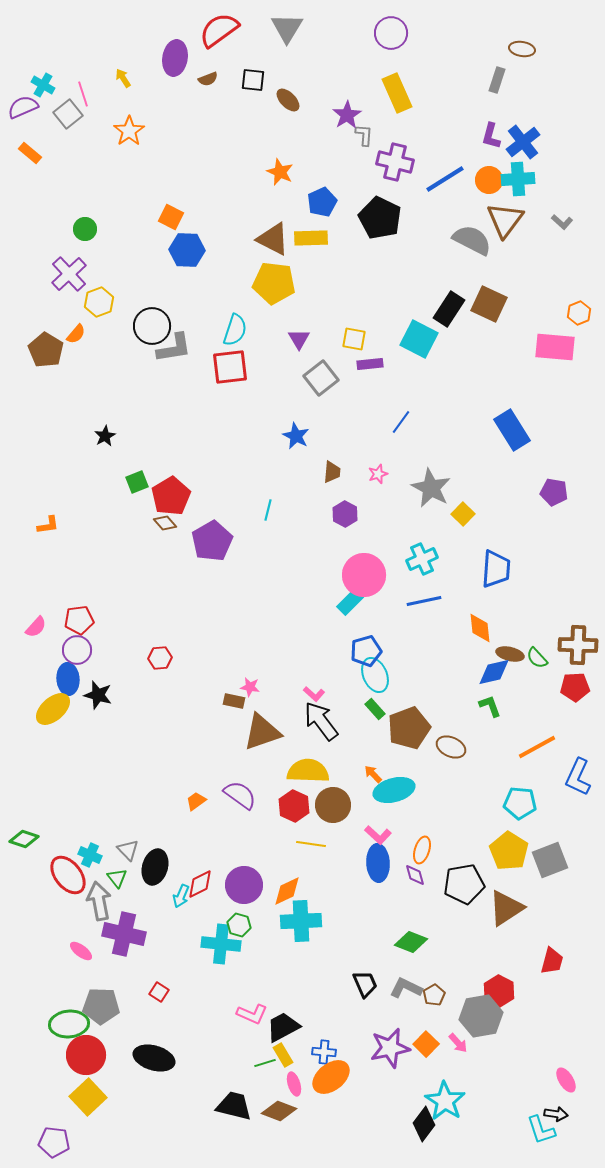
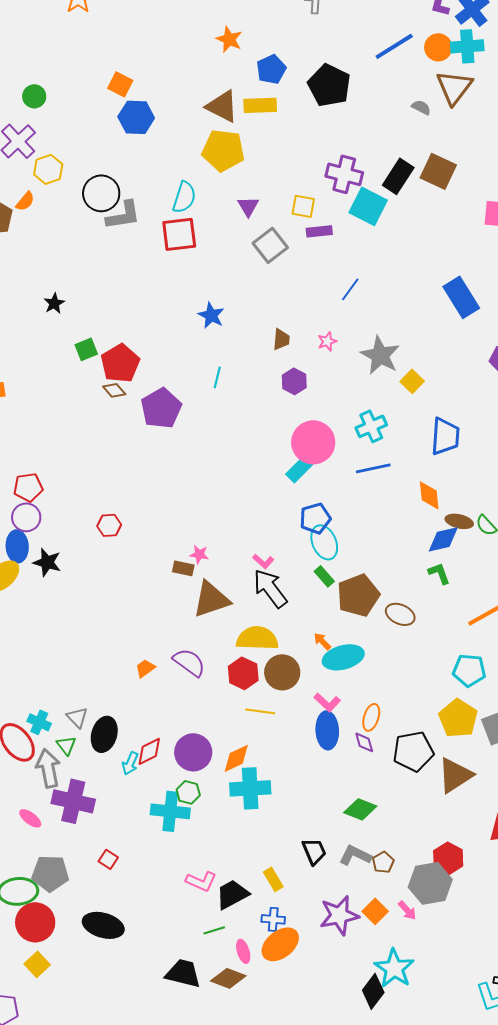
purple cross: (395, 162) -> (344, 174), moved
gray semicircle: (472, 240) -> (421, 107), size x0.5
blue star: (296, 436) -> (211, 315), moved
yellow rectangle: (283, 1055) -> (273, 879), moved
yellow square: (88, 1097) -> (37, 964), size x0.7

